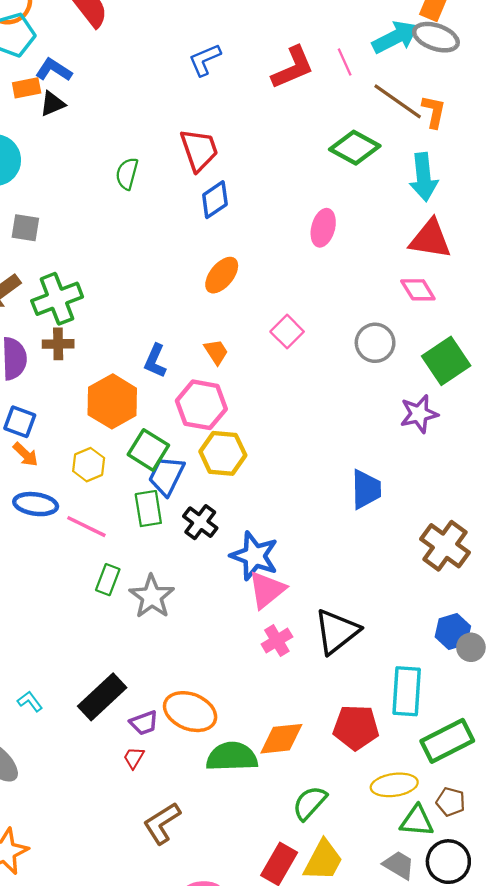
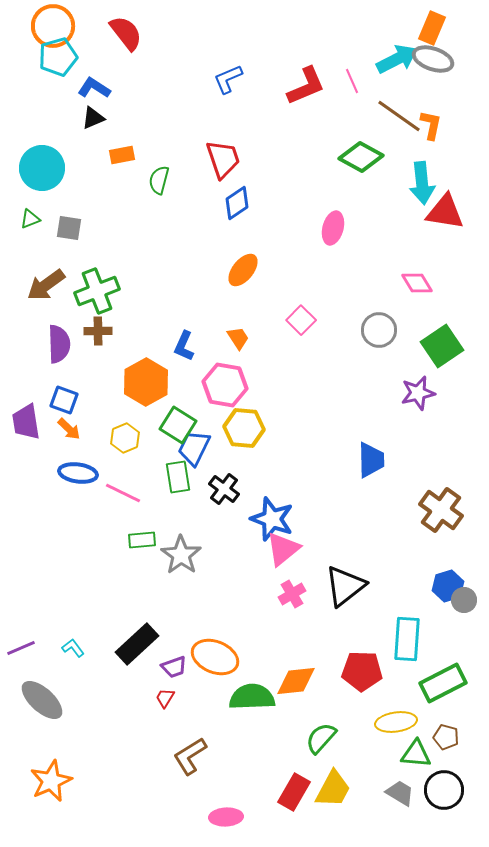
orange rectangle: (27, 88) -> (122, 155), moved
red triangle: (430, 239) -> (445, 212), moved
green rectangle: (108, 580) -> (142, 540), turned 64

